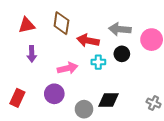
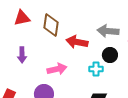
red triangle: (27, 25) -> (22, 18), moved
cyan cross: (98, 62) -> (96, 69), moved

